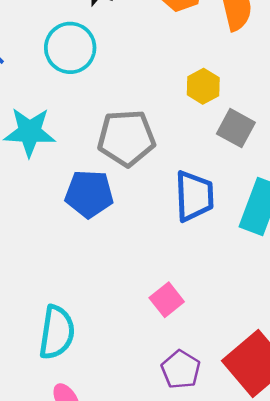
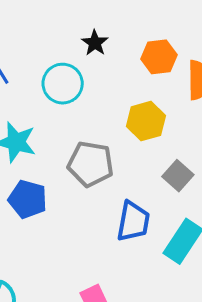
yellow hexagon: (203, 86) -> (146, 121), moved, size x1.4
blue pentagon: (89, 194) -> (28, 199), moved

